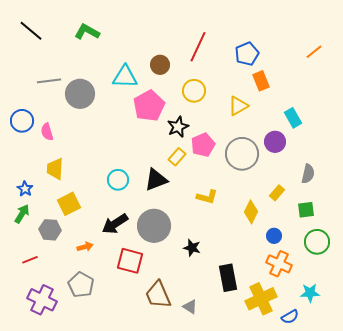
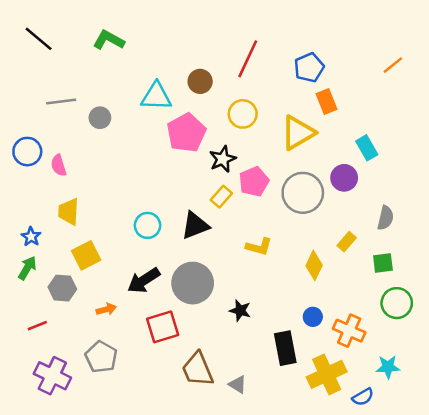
gray circle: (80, 94) -> (100, 118), size x0.6
yellow triangle: (238, 106) -> (298, 133), size x1.4
blue circle: (274, 236) -> (313, 317), moved
red square: (130, 261) -> (163, 327), turned -32

